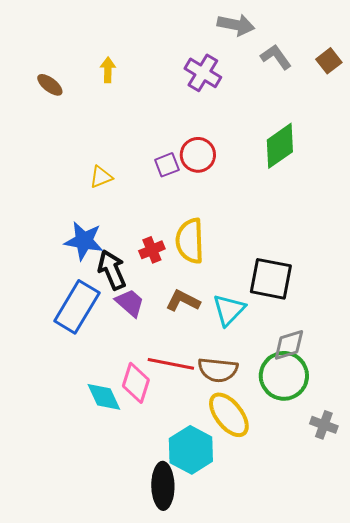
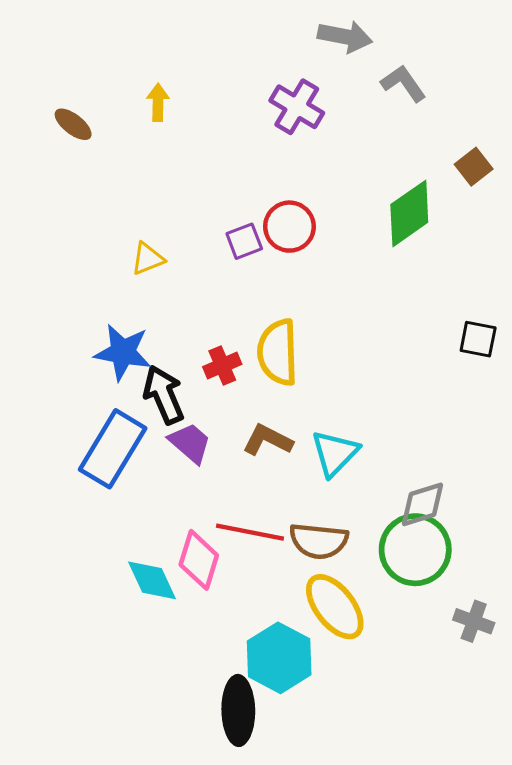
brown square: (329, 61) -> (474, 167), moved
black square: (271, 279) -> (478, 339), moved, size x0.6

